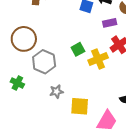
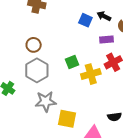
brown circle: (24, 39) -> (34, 45), moved, size x0.6
gray star: (56, 92) -> (46, 101), size x1.5

